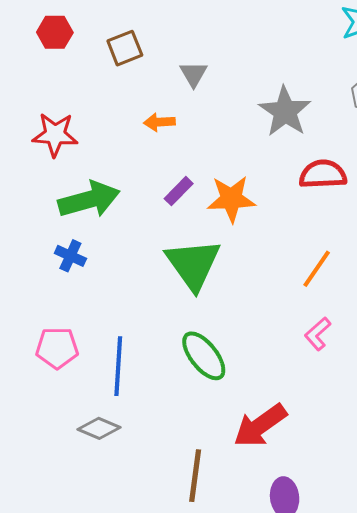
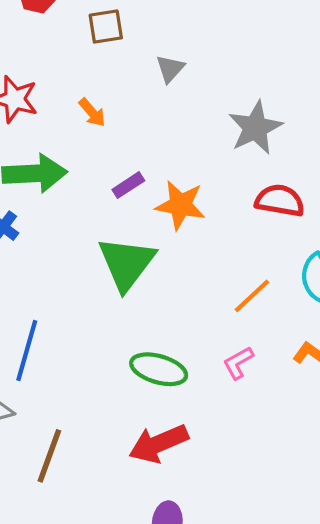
orange arrow: (159, 122) -> (92, 112), moved, turned -140
green ellipse: (204, 356) -> (159, 369), moved, turned -48
brown line: (195, 476) -> (49, 456), moved

